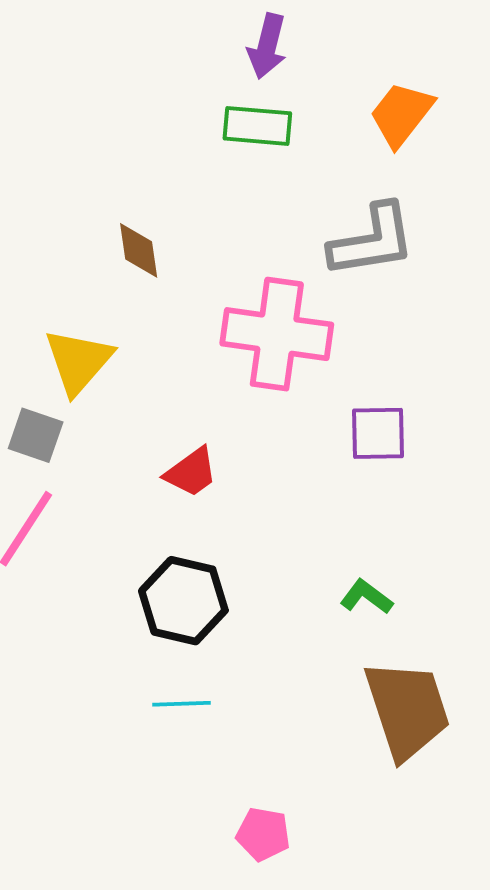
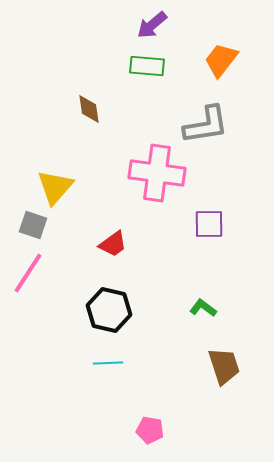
purple arrow: (267, 46) -> (152, 25), turned 36
brown diamond: (139, 250) -> (89, 109), moved
brown trapezoid: (407, 710) -> (224, 366), size x0.7

